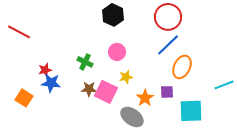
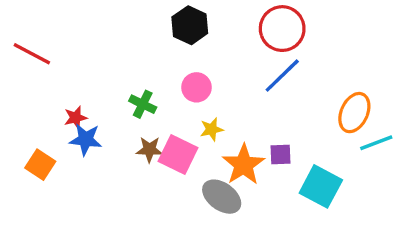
orange ellipse: (182, 67) -> (354, 113), moved
orange star: (145, 98) -> (244, 165), size x1.4
cyan square: (191, 111) -> (321, 186), turned 30

